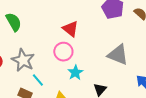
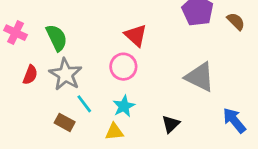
green semicircle: (14, 22) -> (57, 38), moved
cyan star: (75, 73) -> (124, 106), moved

